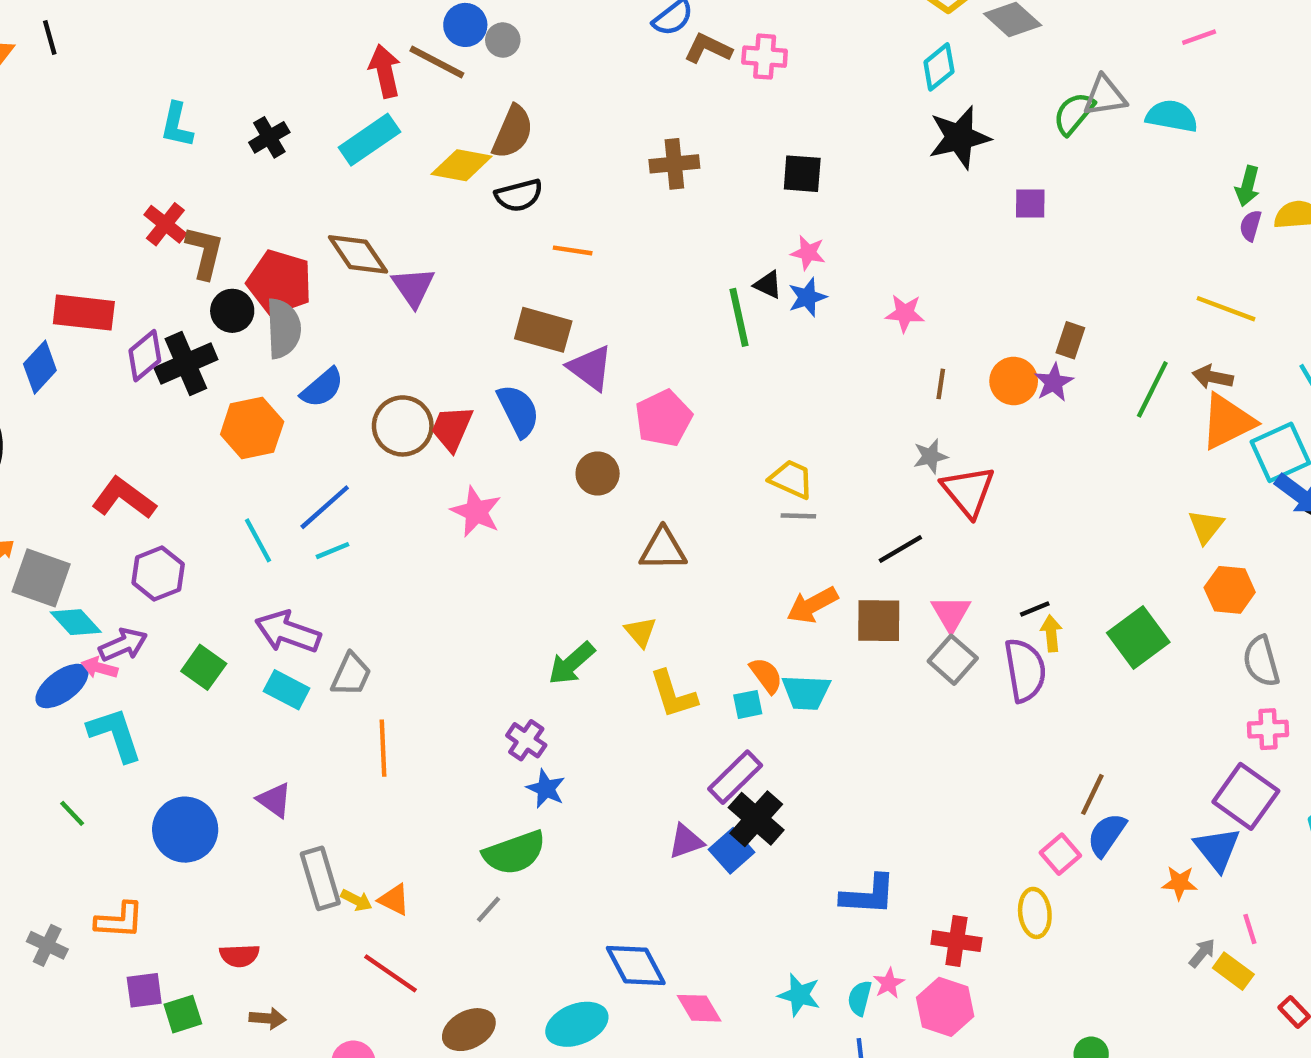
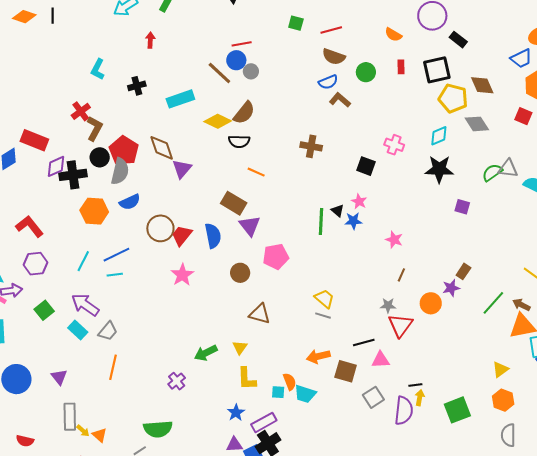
pink cross: (765, 57) -> (394, 145), moved
red arrow: (385, 71) -> (150, 40), moved, size x0.7
orange circle: (1014, 381) -> (431, 303), moved
cyan line: (258, 540) -> (83, 261), turned 40
pink triangle: (951, 613) -> (380, 360), moved, turned 42
blue star: (546, 789) -> (236, 413), moved

